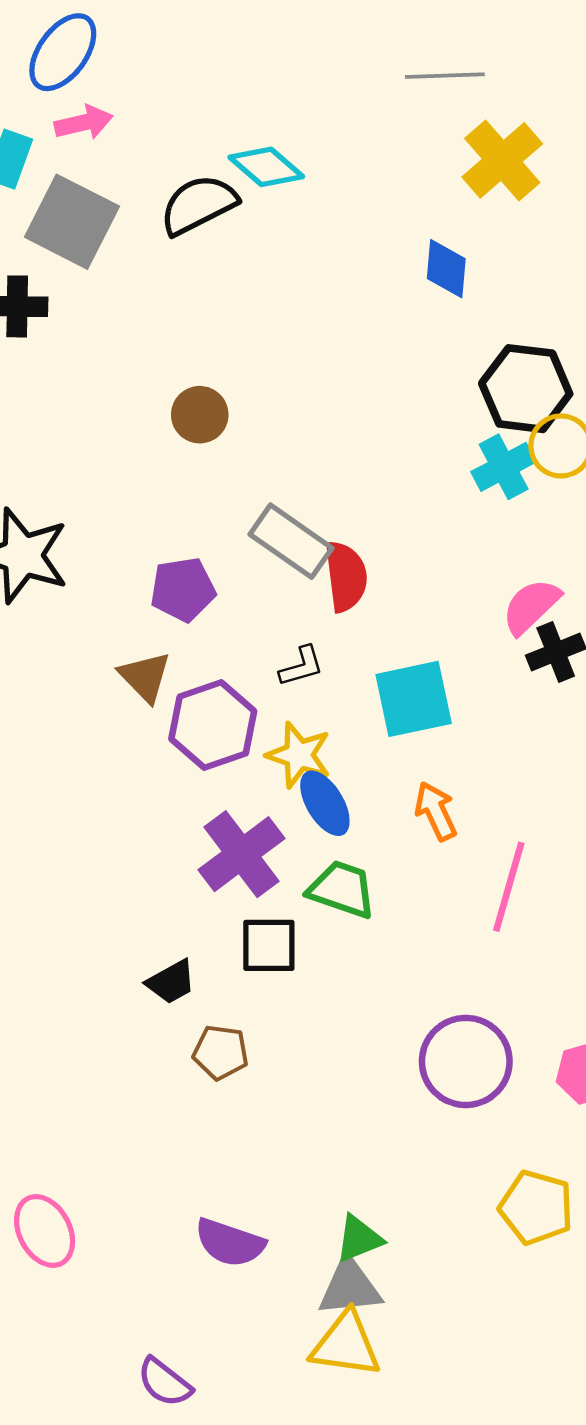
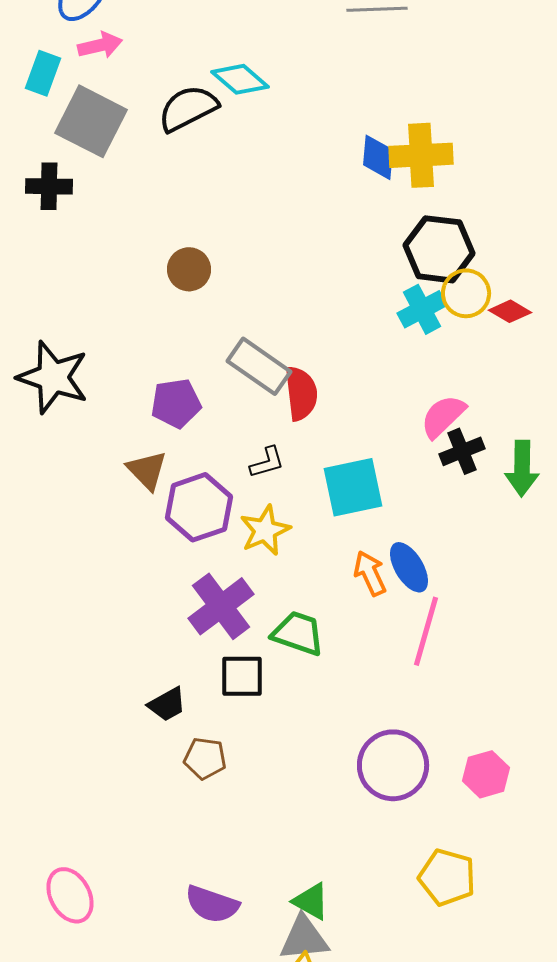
yellow cross: (502, 160) -> (421, 155), moved, turned 38
yellow star: (299, 755) -> (265, 530), turned 30
blue ellipse: (325, 803) -> (409, 567), moved
green triangle: (359, 1239) -> (311, 901), turned 51

